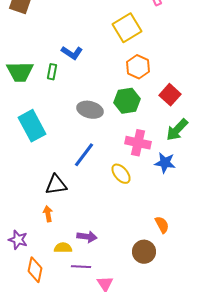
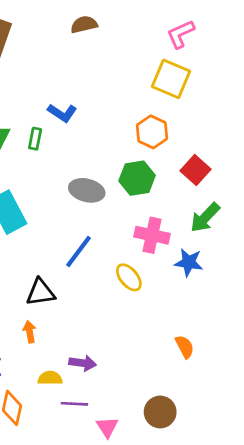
yellow square: (127, 28) -> (171, 79), moved, turned -36
brown circle: (144, 252) -> (160, 412), moved

